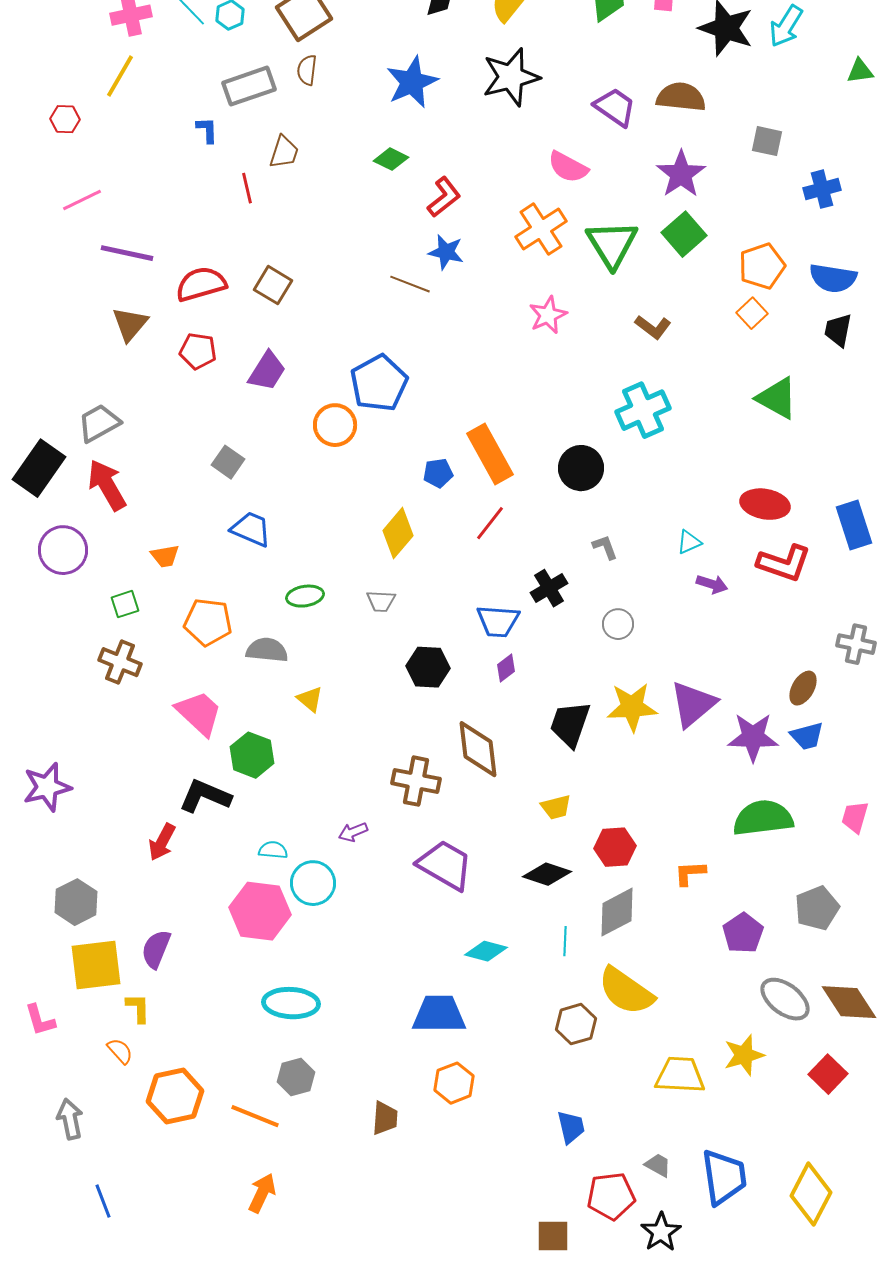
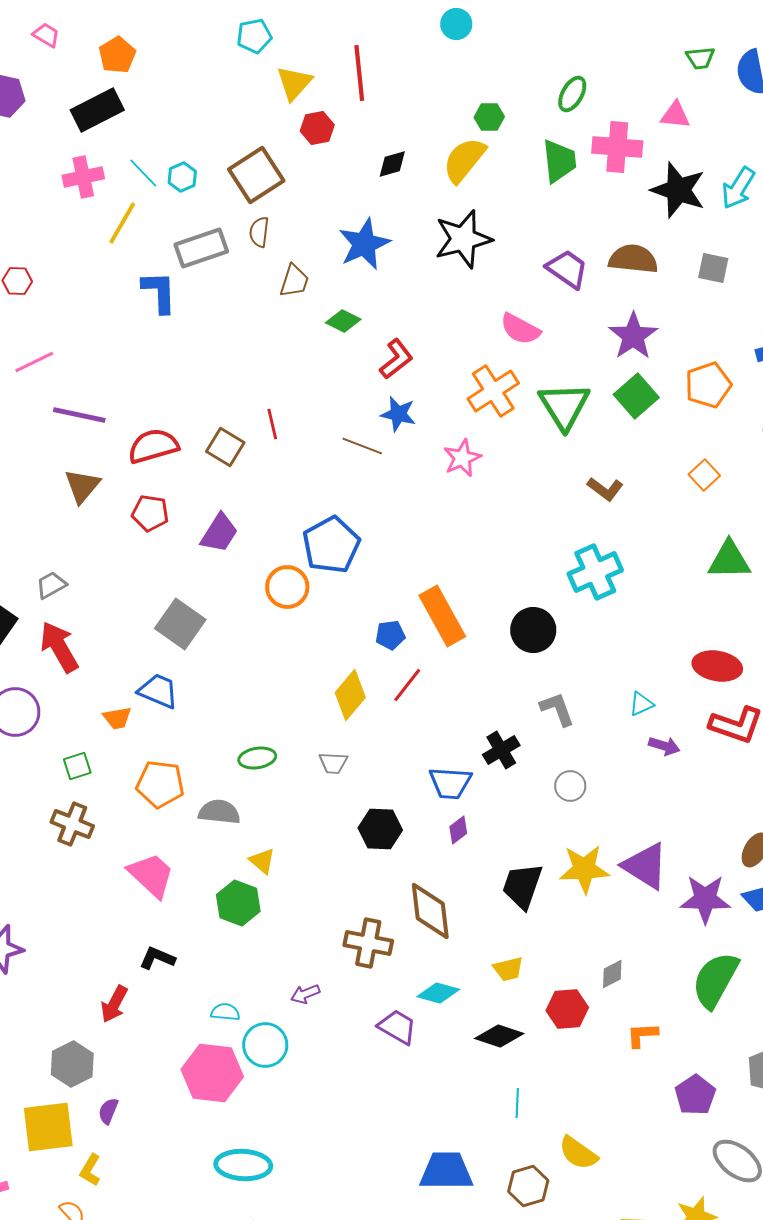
yellow line: (120, 76) -> (122, 223), moved
blue L-shape: (207, 130) -> (159, 292), size x1.6
gray square: (767, 141) -> (713, 268), moved
brown trapezoid: (284, 152) -> (294, 281), moved
red line: (247, 188) -> (272, 424), moved
orange pentagon: (762, 266) -> (708, 385), moved
pink star: (548, 315) -> (462, 458), moved
green triangle: (777, 398) -> (729, 560), turned -30
gray trapezoid: (99, 423) -> (51, 585), size x0.7
gray square: (228, 462) -> (180, 624), size x1.5
red line: (490, 523) -> (407, 685), moved
blue trapezoid: (251, 529) -> (158, 691), moved
gray L-shape: (605, 547) -> (557, 709), size x1.4
purple triangle: (693, 704) -> (645, 866), turned -48
green hexagon: (252, 755) -> (238, 903), moved
black L-shape: (205, 796) -> (157, 958), size x0.7
green semicircle: (763, 818) -> (715, 980), turned -54
purple trapezoid: (445, 865) -> (397, 1027), size x0.7
gray hexagon: (76, 902) -> (72, 1064), moved
gray diamond: (617, 912) -> (612, 974), moved, size x0.6
purple semicircle: (156, 949) -> (108, 1111), size x0.7
cyan diamond: (486, 951) -> (438, 993), moved
yellow semicircle: (626, 991) -> (578, 1153), size x0.7
yellow L-shape: (138, 1008) -> (90, 1170), turned -148
blue trapezoid: (439, 1014) -> (446, 1171), moved

